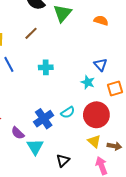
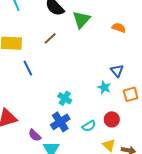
cyan cross: (46, 67) -> (65, 98), moved, turned 32
cyan semicircle: (68, 112) -> (89, 126), moved
red circle: (96, 115) -> (112, 119), size x0.6

